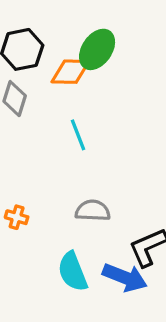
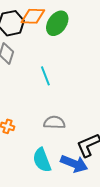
orange diamond: (70, 72) -> (33, 16), moved

